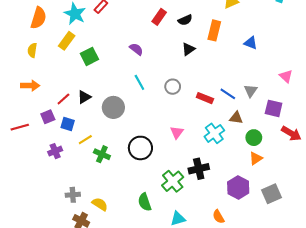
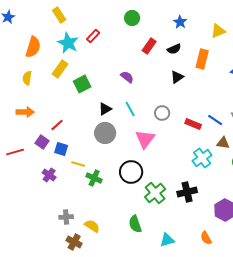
black triangle: (84, 97) -> (105, 109), moved
purple square: (48, 117) -> (42, 142), turned -32
pink triangle: (177, 132) -> (145, 139), moved, size x1.5
yellow line: (85, 140) -> (78, 164), turned 48
purple cross: (55, 151) -> (49, 175), turned -32
green cross: (173, 181) -> (155, 193), moved

